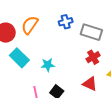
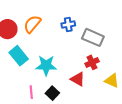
cyan star: (48, 65) -> (46, 65), size x1.5
red triangle: (90, 84) -> (78, 79), moved

